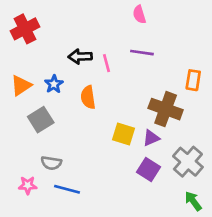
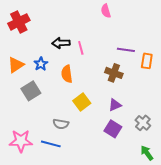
purple line: (142, 53) -> (126, 50), moved
brown cross: (166, 109) -> (114, 73), moved, size x0.7
yellow square: (124, 134) -> (82, 102), moved, turned 36
gray cross: (188, 162) -> (143, 123), size x0.7
gray semicircle: (51, 163) -> (61, 124), moved
pink star: (28, 185) -> (21, 141), size x1.6

